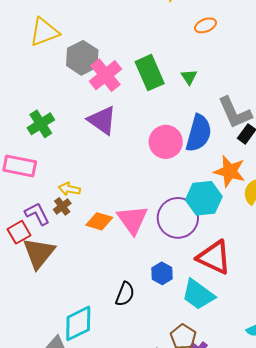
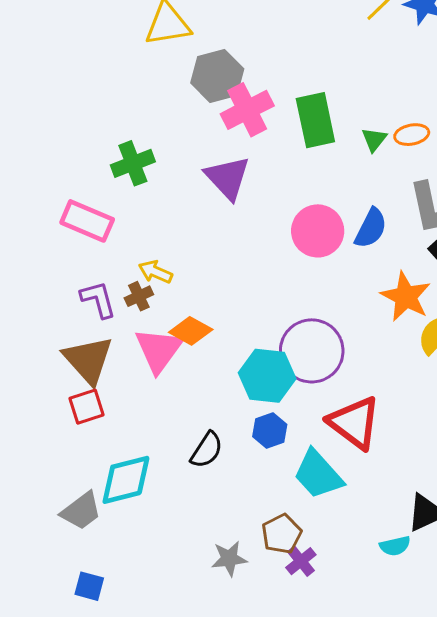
orange ellipse: (205, 25) -> (412, 135), moved
blue semicircle: (199, 133) -> (371, 228), size x0.7
cyan hexagon: (204, 198) -> (267, 376), moved
pink triangle: (132, 220) -> (159, 350), moved
red square: (19, 232) -> (87, 407), moved
brown triangle: (39, 253) -> (88, 360), turned -33

